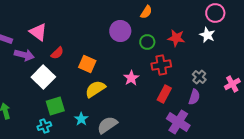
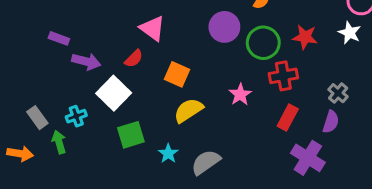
pink triangle: (38, 32) -> (152, 28), moved
green circle: (147, 42) -> (263, 43), size x1.5
cyan cross: (44, 126) -> (76, 116), moved

